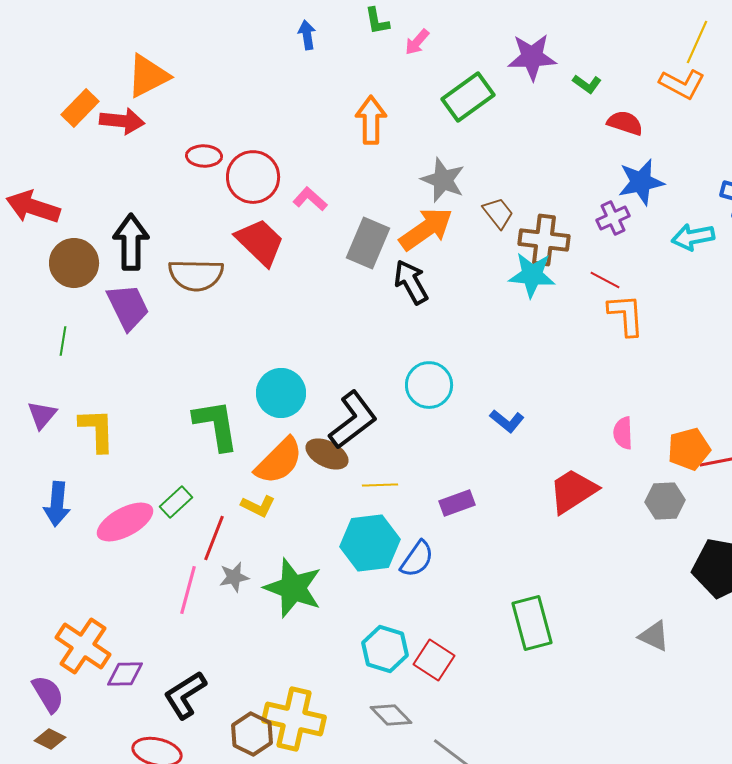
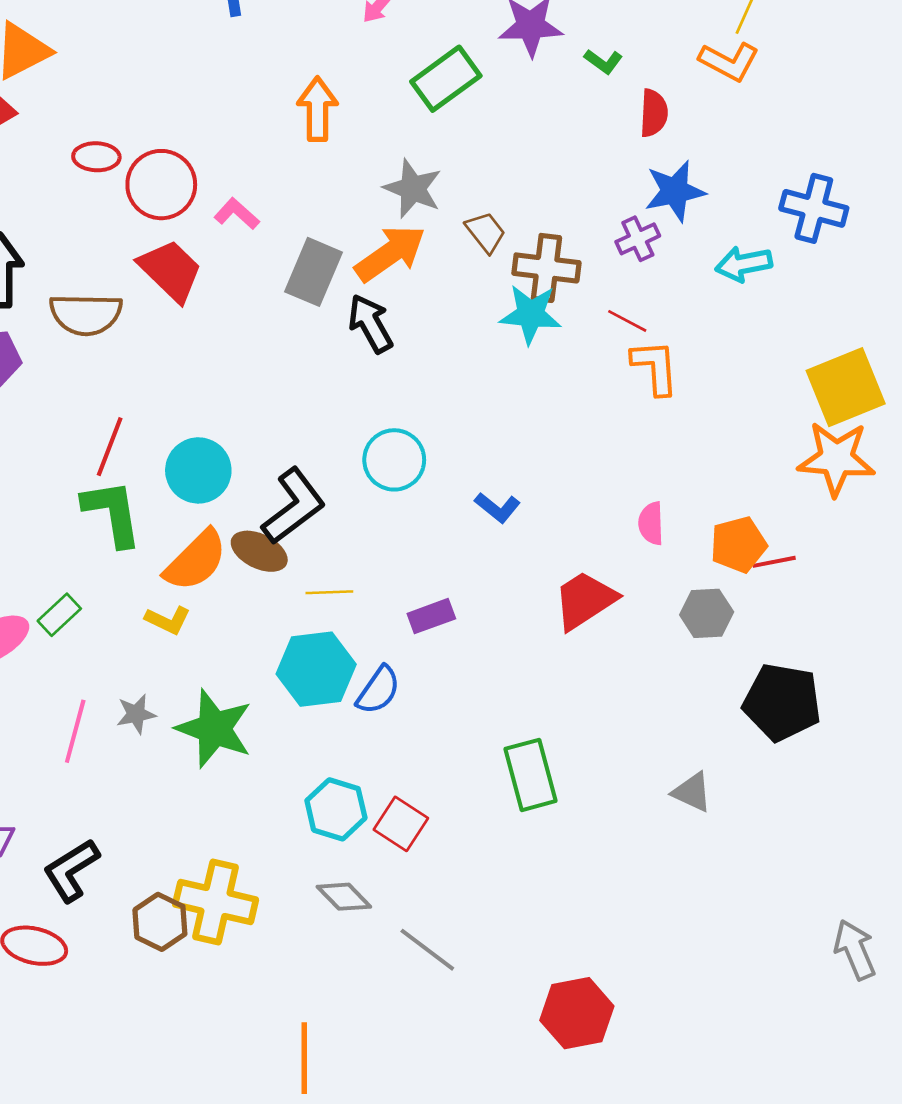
red semicircle: (625, 123) -> (654, 113), turned 75
red line: (214, 538) -> (110, 447), moved

